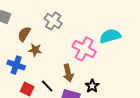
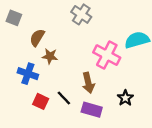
gray cross: (53, 21) -> (81, 14), moved
black star: (92, 86) -> (125, 98), moved

